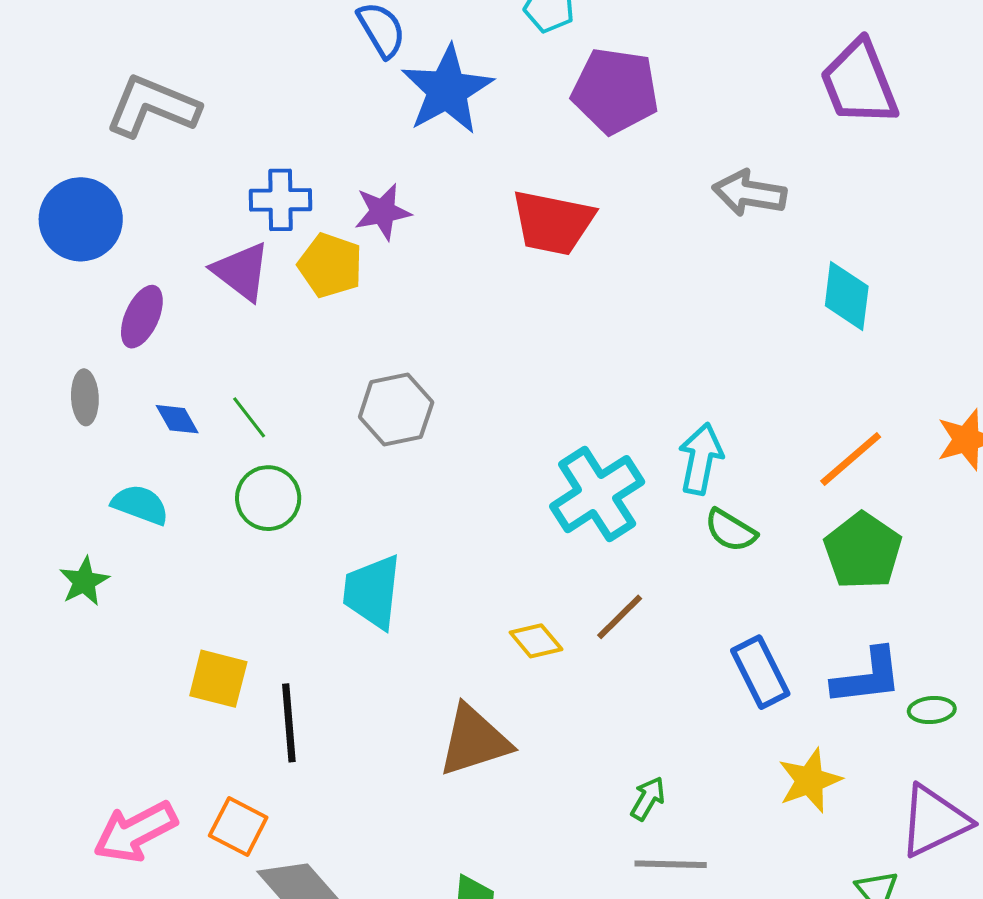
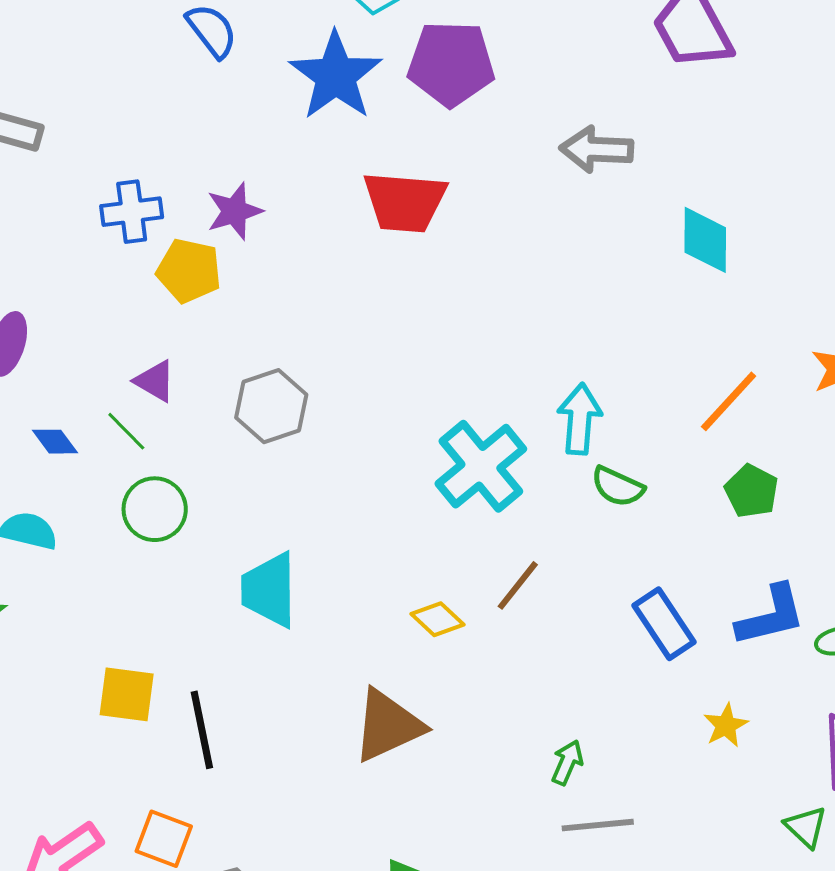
blue star: (447, 90) -> (336, 76), moved
purple triangle: (241, 271) -> (155, 381), moved, size x0.7
green pentagon: (863, 551) -> (751, 491), size x0.7
yellow star: (810, 780) -> (726, 725), size x0.7

